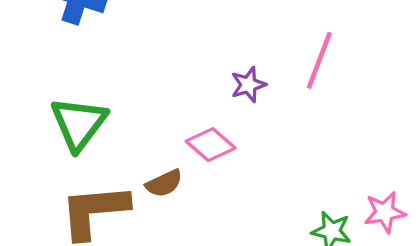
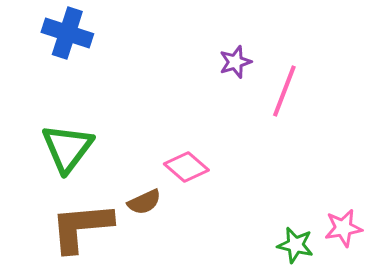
purple star: (248, 85) -> (235, 62), moved

